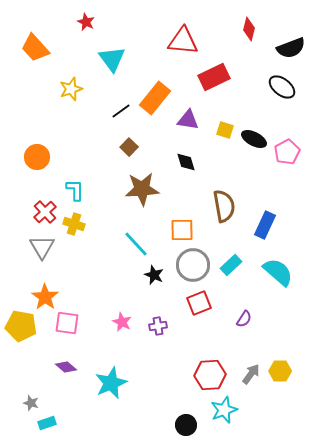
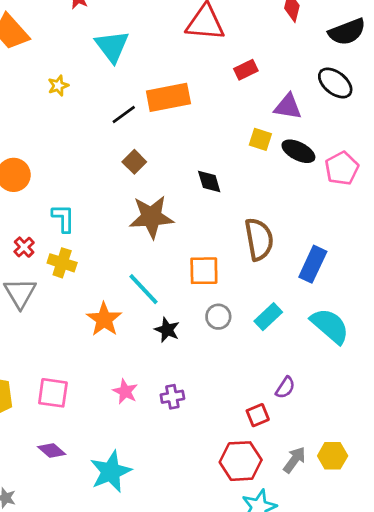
red rectangle: (214, 77) -> (246, 70), size x0.6
yellow star: (71, 89) -> (58, 86), size x0.7
orange rectangle: (155, 98) -> (168, 97), turned 40
purple triangle: (188, 120) -> (288, 107), moved
red cross: (45, 212) -> (24, 247), size x0.7
gray circle: (193, 265) -> (218, 317), size x0.6
orange star: (45, 297) -> (104, 319), moved
red square: (199, 303) -> (258, 415), moved, size x0.7

